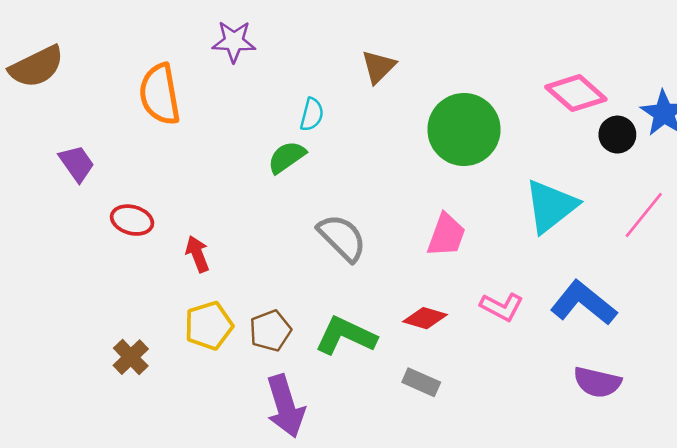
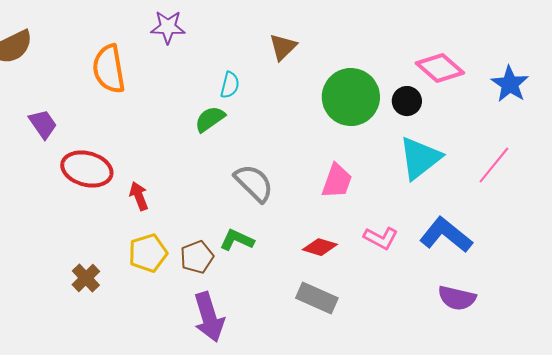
black circle: (617, 135) -> (407, 101), moved
red ellipse: (132, 220) -> (87, 169), size x1.5
green L-shape: (346, 336) -> (237, 240), moved, size x0.7
gray rectangle: (421, 382) -> (317, 298), size x1.4

